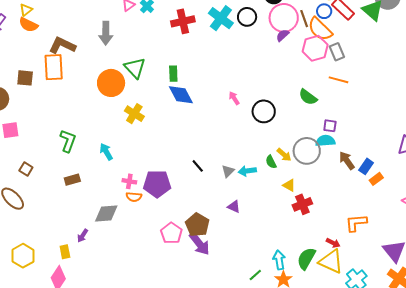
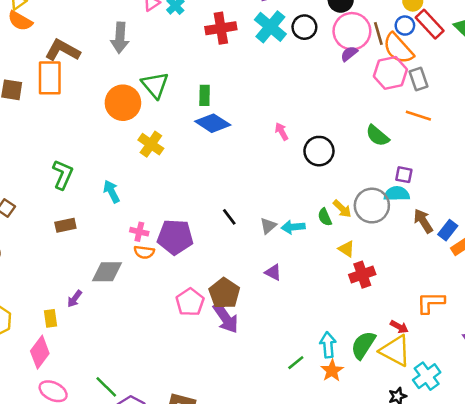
blue diamond: (181, 95) -> (213, 123), turned -32

